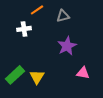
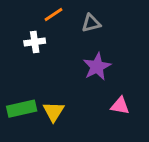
green rectangle: (15, 75) -> (22, 109), turned 30

